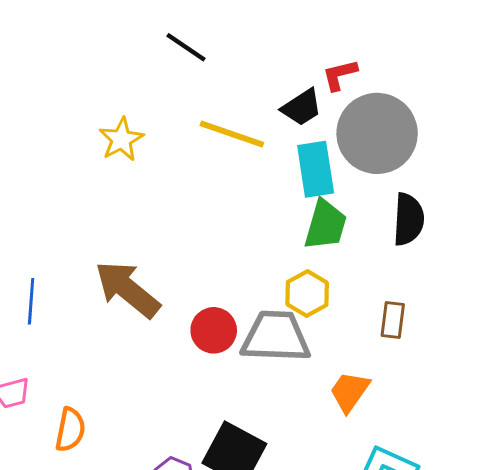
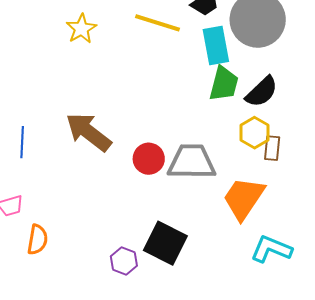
black semicircle: (409, 219) -> (262, 92), moved, turned 45
yellow hexagon: (307, 293) -> (254, 133), moved
orange trapezoid: (350, 392) -> (244, 198), size x1.5
orange semicircle: (70, 430) -> (37, 240), moved

